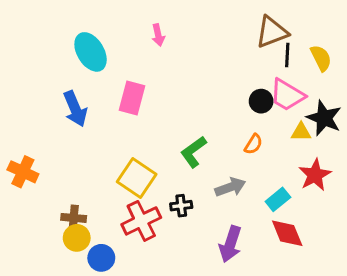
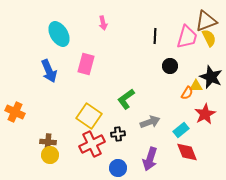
brown triangle: (272, 32) -> (206, 21), moved
black line: (287, 55) -> (155, 36), moved
pink trapezoid: (287, 95) -> (187, 37), moved, turned -105
orange semicircle: (253, 144) -> (187, 93), moved
blue circle: (101, 258) -> (118, 168), moved

